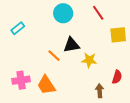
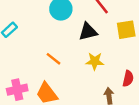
black triangle: (72, 45) -> (88, 32), moved

